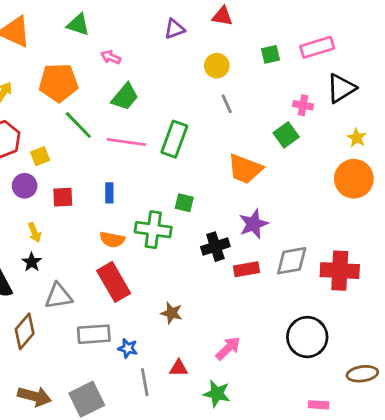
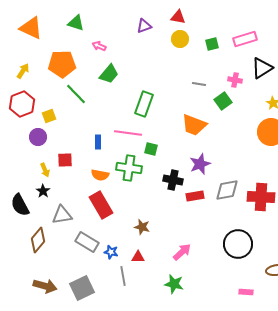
yellow circle: (217, 66) -> (180, 39), moved
gray line: (227, 104) -> (199, 84), moved, turned -56
pink line: (126, 142) -> (128, 133), moved
red square: (63, 197) -> (65, 160), moved
black cross: (215, 247) -> (173, 180), turned 30
gray rectangle: (94, 334) -> (87, 242), turned 35
red triangle: (179, 368) -> (138, 257), moved

